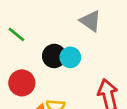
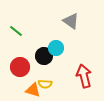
black circle: (54, 56) -> (44, 56), moved

